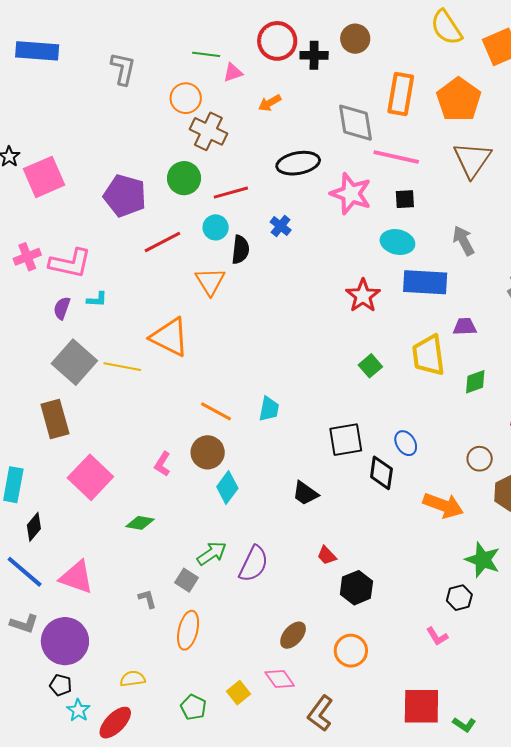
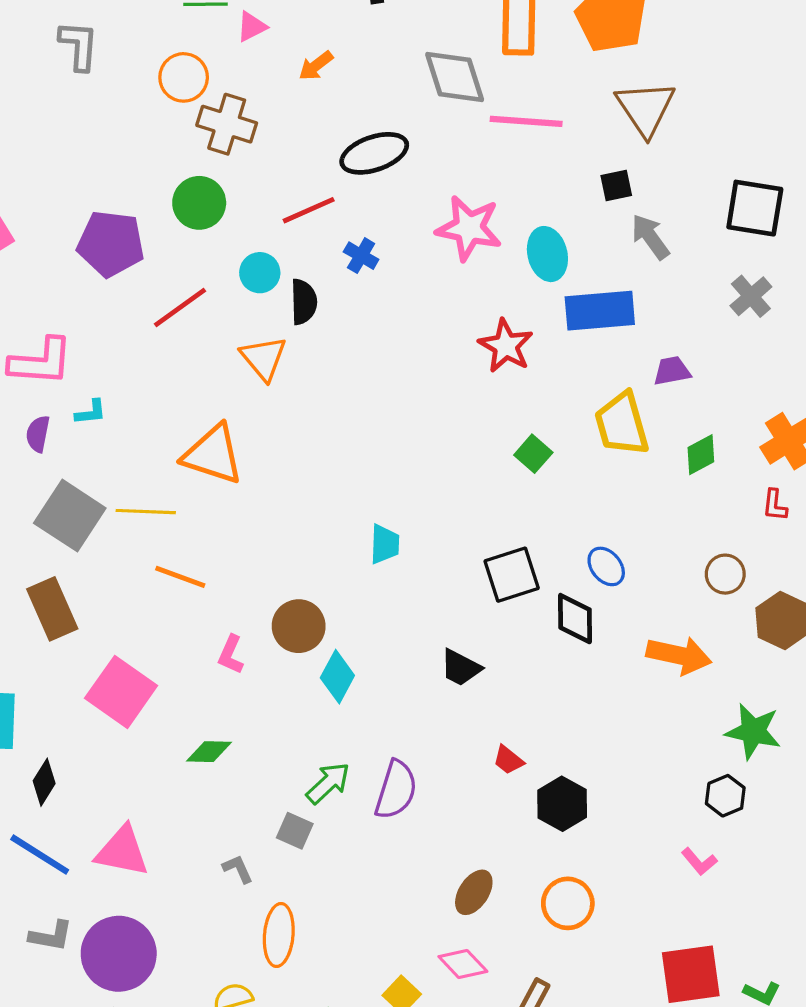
red line: (231, 193) -> (309, 210), moved
pink star: (351, 194) -> (469, 228), moved
black square: (405, 199) -> (616, 186), moved
cyan ellipse: (397, 242) -> (547, 254), turned 72
orange line: (216, 411) -> (180, 577), moved
orange ellipse: (188, 630) -> (279, 935), moved

